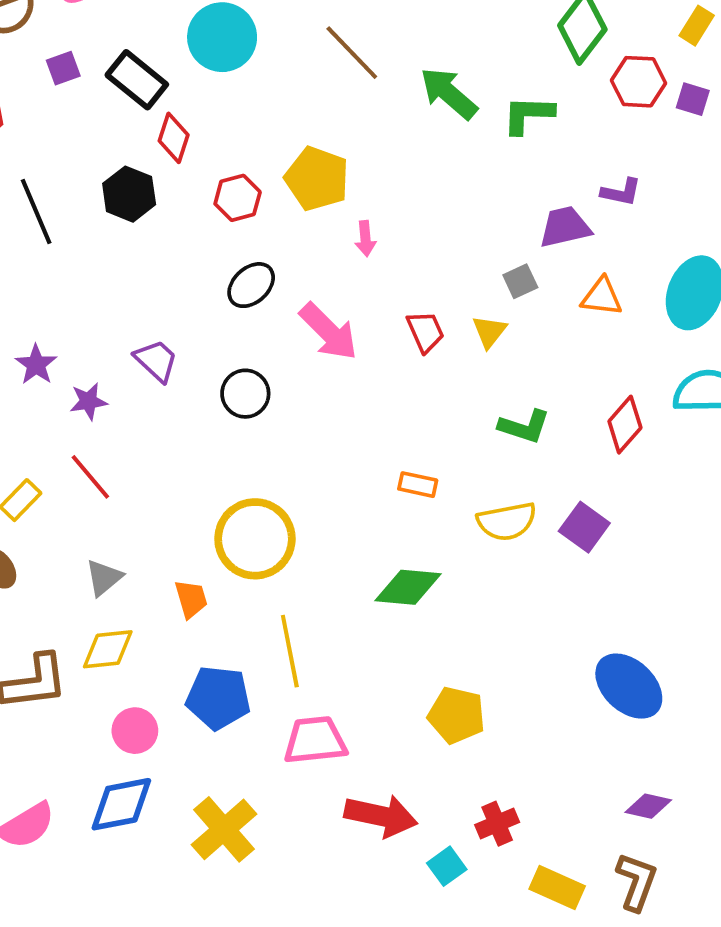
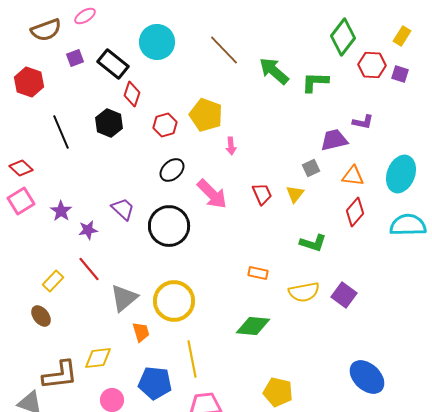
black circle: (245, 394) -> (169, 226), size x1.6
red diamond: (625, 425) -> (355, 212), moved
gray triangle: (104, 578) -> (124, 298), moved, size x1.4

